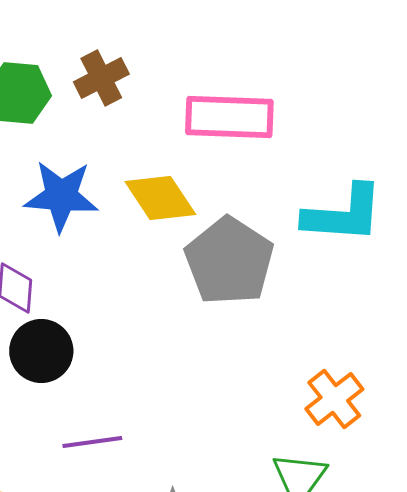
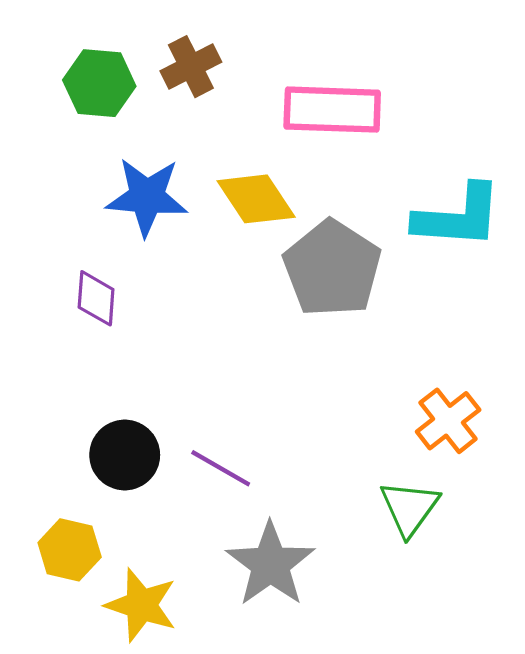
black circle: (41, 351) -> (125, 455), moved
purple line: (92, 442) -> (221, 468), moved, turned 38

